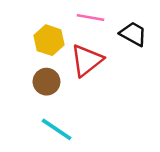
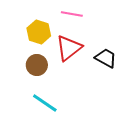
black trapezoid: (133, 34) -> (106, 58), moved

